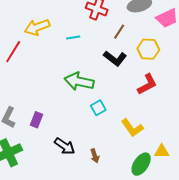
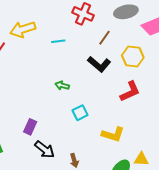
green arrow: (79, 81) -> (62, 85), size x0.5
purple rectangle: (36, 120) -> (30, 127), moved
yellow L-shape: (132, 128) -> (113, 134), turned -40

